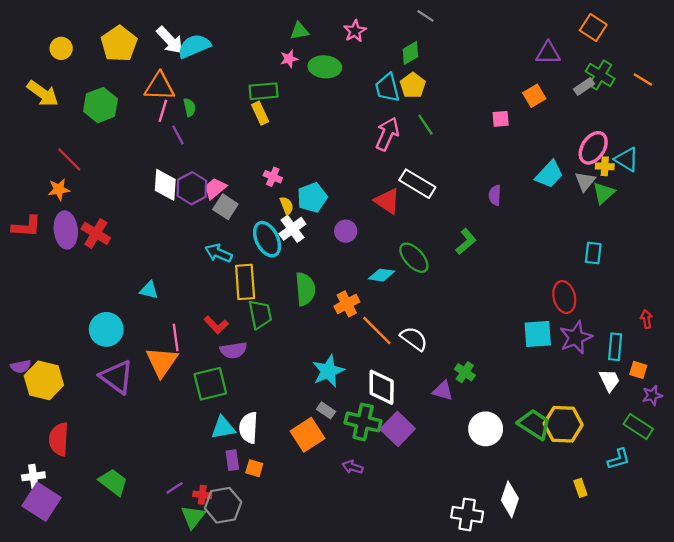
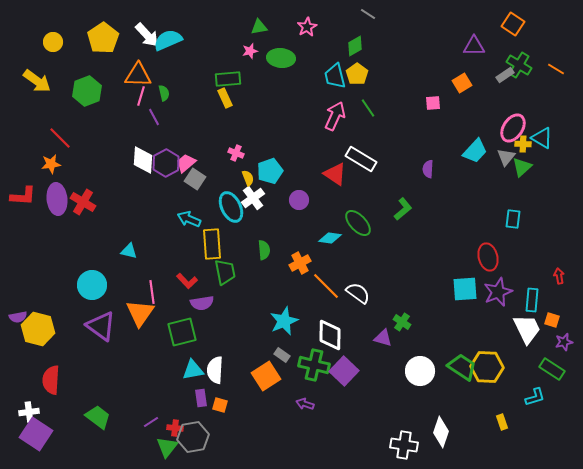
green semicircle: (305, 289) -> (264, 250), size x0.7
white trapezoid: (609, 380) -> (527, 329), size x1.5

